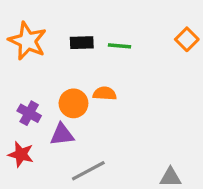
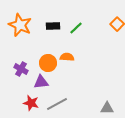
green line: (119, 46) -> (76, 28), turned -48
red star: (21, 154) -> (31, 103), moved

